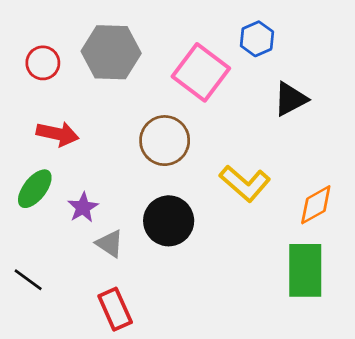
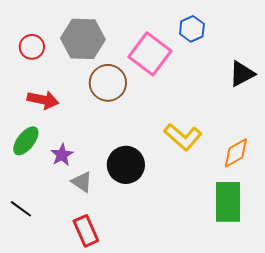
black triangle: (290, 99) -> (242, 74), moved
brown circle: (165, 141) -> (108, 83), moved

